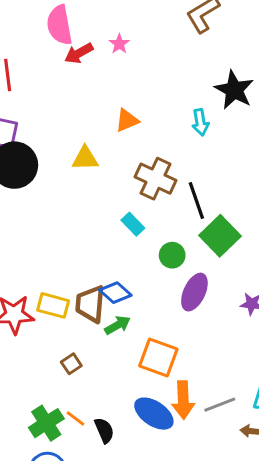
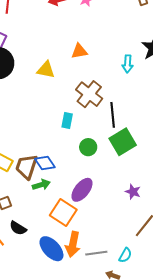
cyan rectangle: (133, 224) -> (67, 121), turned 42
purple ellipse: (194, 292) -> (82, 190), moved
black semicircle: (104, 430) -> (18, 228), moved, turned 132

